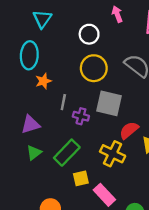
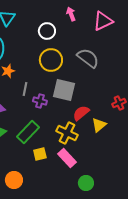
pink rectangle: (104, 195) -> (67, 158), moved

